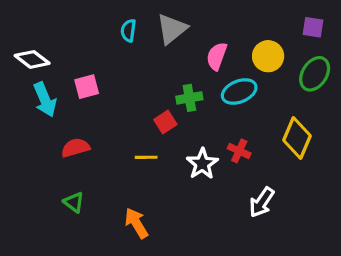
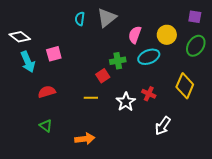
orange arrow: (136, 223) -> (85, 139), turned 114

